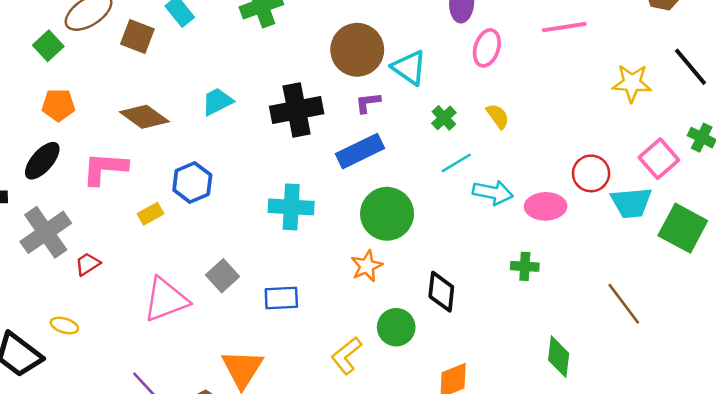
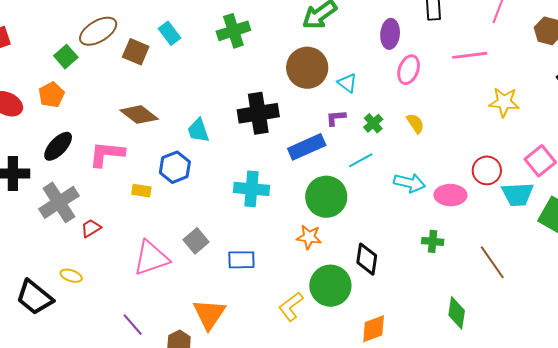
cyan triangle: (409, 68) -> (347, 83), size x0.7
yellow star: (632, 83) -> (504, 102), moved
cyan trapezoid: (217, 101) -> (198, 130), moved, turned -84
purple L-shape: (368, 103) -> (336, 118), moved
orange pentagon: (58, 105) -> (51, 95), moved, turned -30
cyan line: (456, 163) -> (361, 160), moved
yellow rectangle: (151, 214) -> (141, 191), turned 36
orange star: (367, 266) -> (309, 237), turned 30
brown line: (624, 304) -> (492, 262), moved
green circle: (396, 327) -> (330, 286), size x1.4

